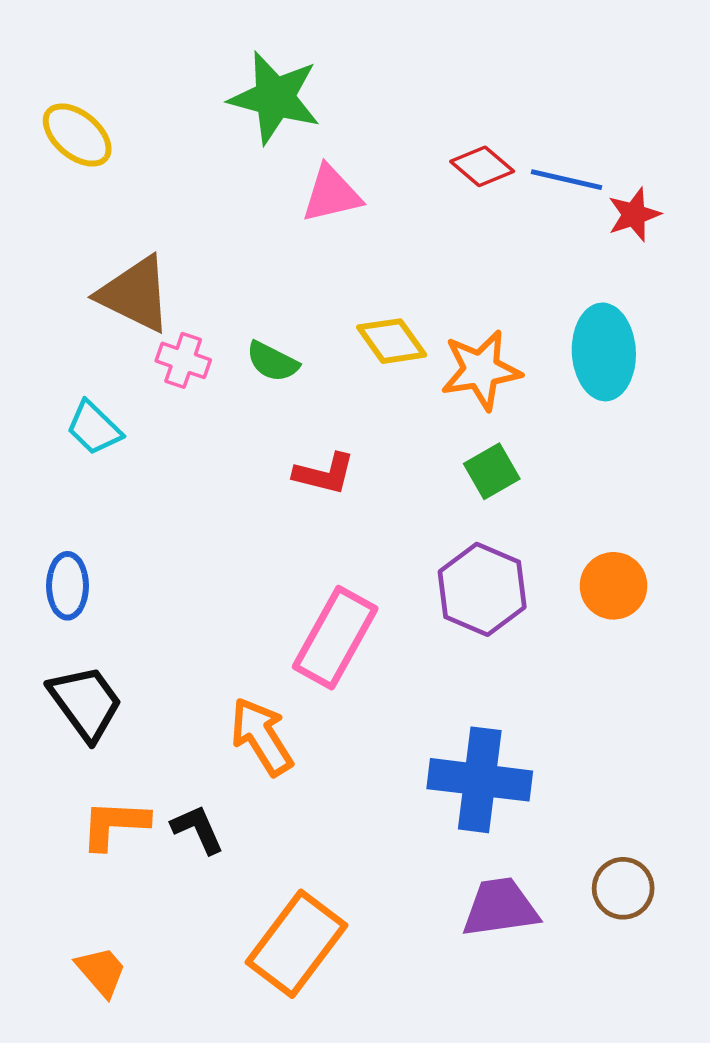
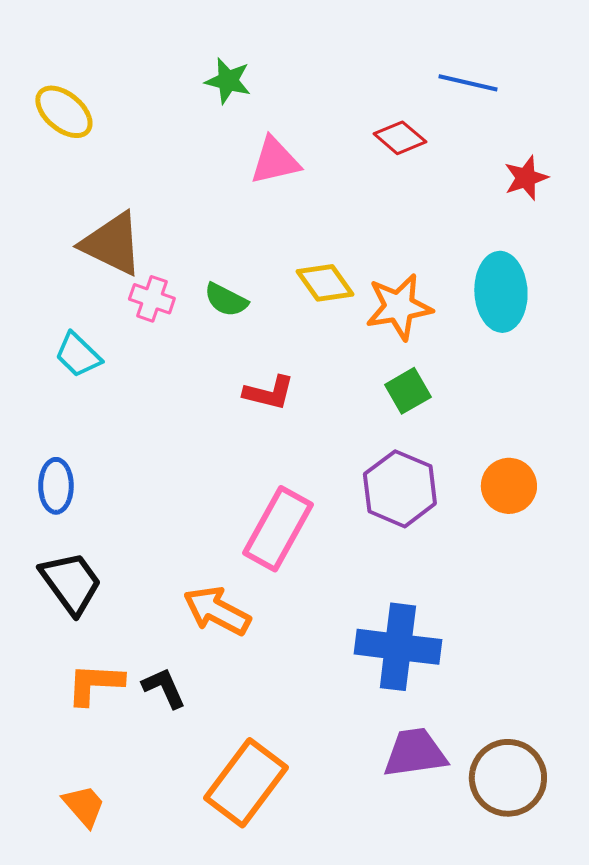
green star: (275, 98) -> (228, 81), size x0.6
blue line: (566, 180) -> (468, 83), moved
orange arrow: (262, 736) -> (217, 611), turned -30
brown circle: (623, 888) -> (508, 778), moved, size x1.5

